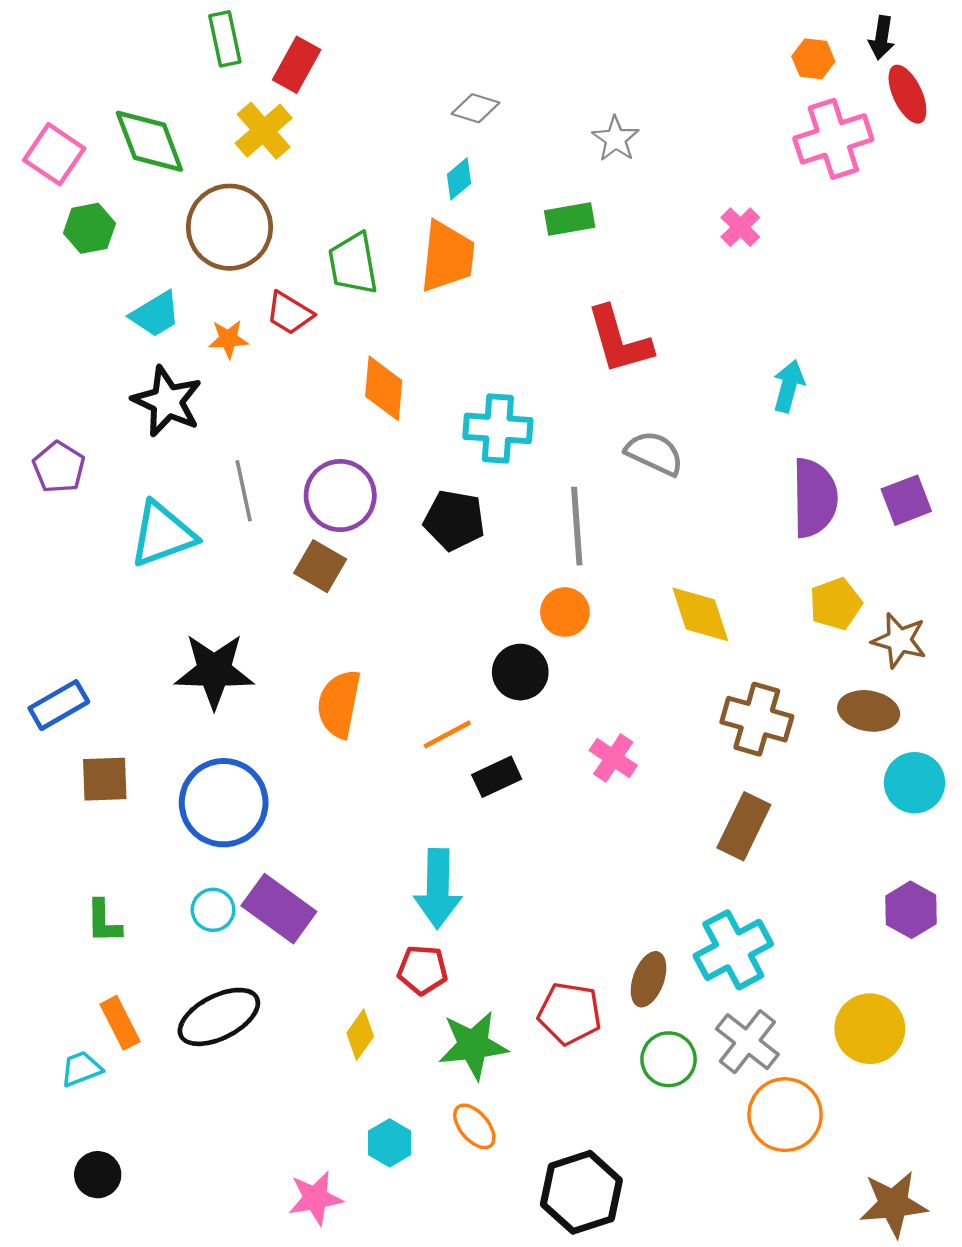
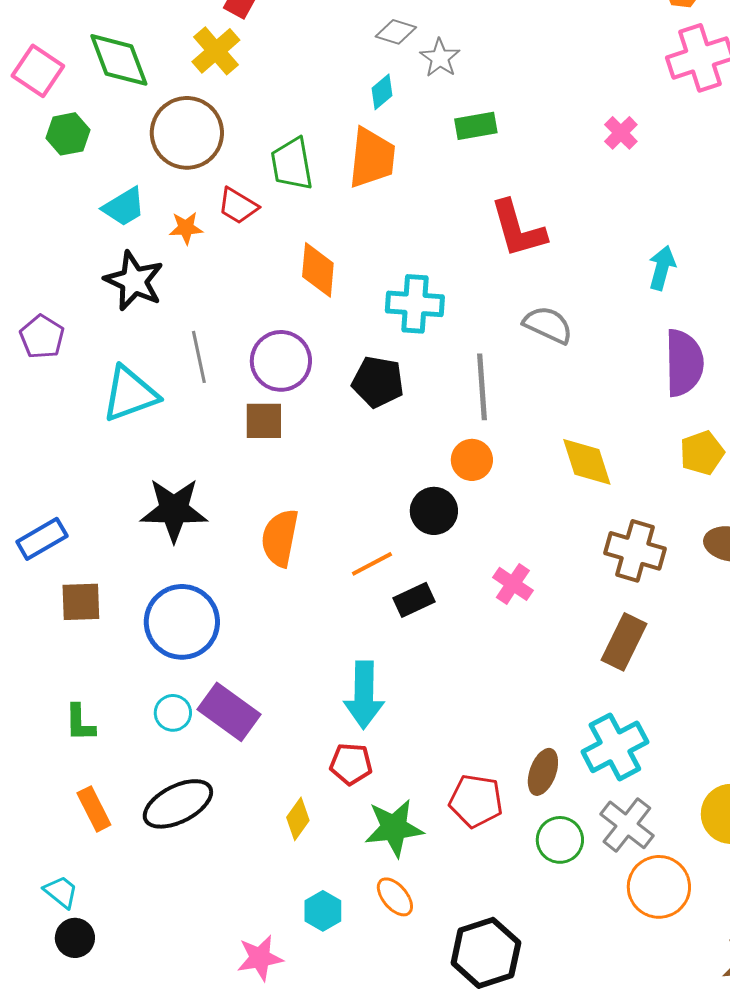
gray star: (616, 139) -> (440, 58), moved
brown square: (320, 566) -> (264, 421), turned -30
cyan trapezoid: (81, 1069) -> (61, 892), moved, turned 60

